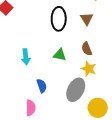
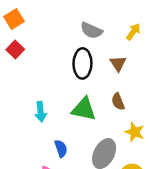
green triangle: (60, 55) -> (84, 109), size x1.5
yellow star: (89, 69) -> (135, 132), moved

